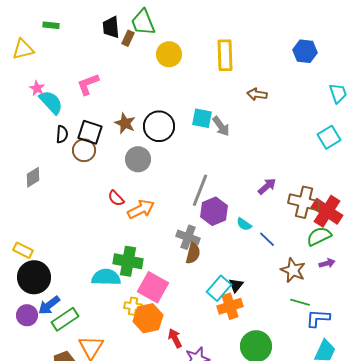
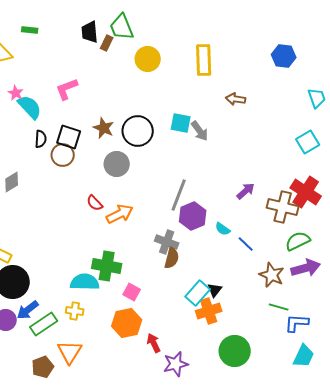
red cross: (327, 211) -> (306, 192), moved
purple arrow: (327, 263) -> (306, 268), size x1.8
pink square: (153, 287) -> (132, 292), size x0.6
yellow cross: (133, 306) -> (75, 311), moved

